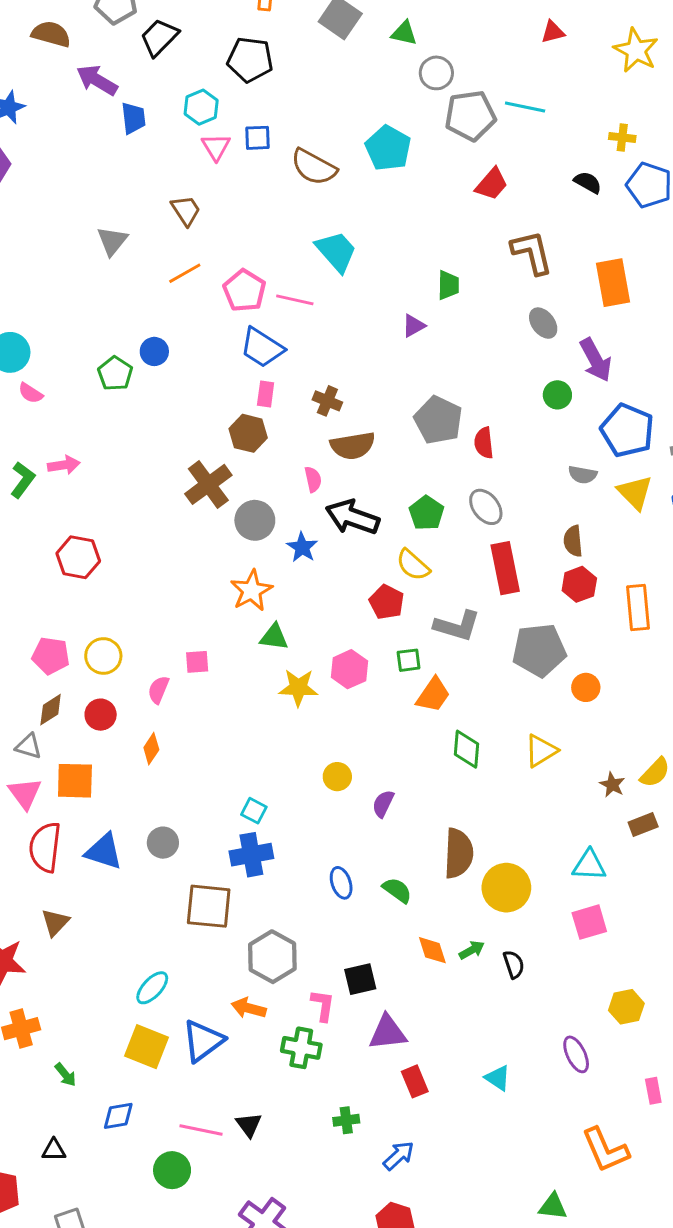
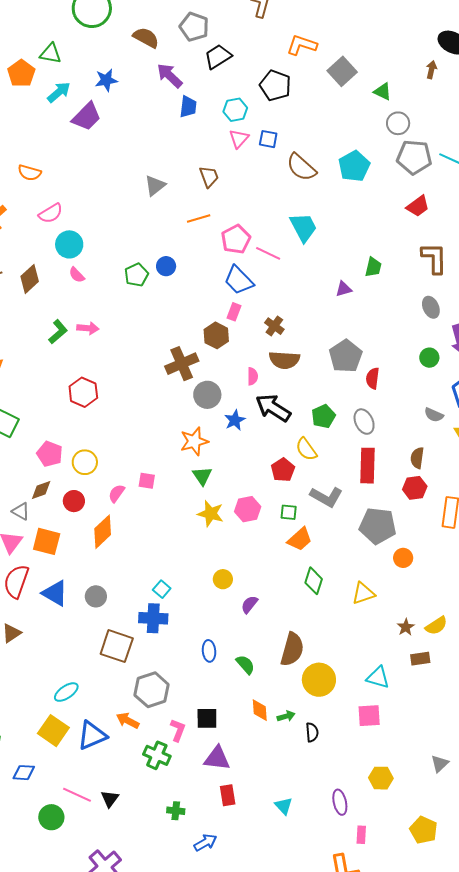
green triangle: (274, 637) -> (202, 476), turned 35
orange diamond: (151, 749) -> (103, 532), size x1.6
pink rectangle: (653, 1091) -> (361, 835), moved

